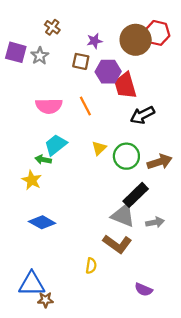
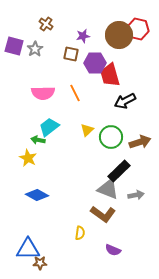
purple semicircle: (144, 290) -> (113, 250), moved

